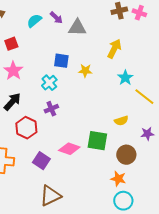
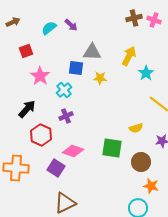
gray triangle: (77, 28) -> (92, 52), moved
pink star: (13, 71) -> (40, 76), moved
cyan star: (125, 78) -> (146, 73), moved
pink diamond: (69, 149) -> (73, 151), moved
orange star: (118, 179) -> (151, 186), moved

